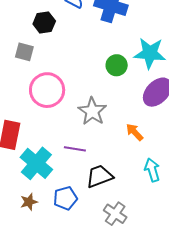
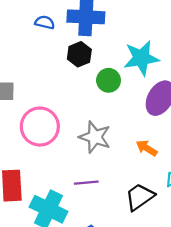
black hexagon: (44, 23) -> (79, 54), moved
black trapezoid: (99, 176) -> (140, 197), moved

